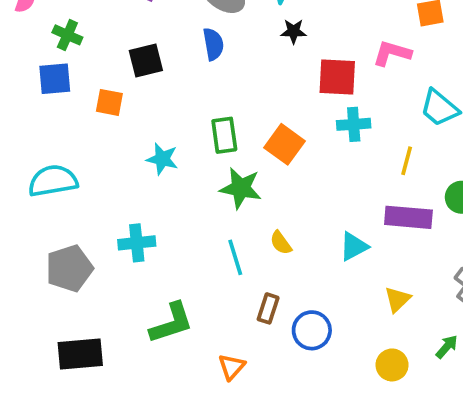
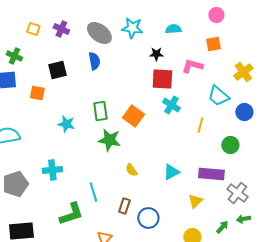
black star: (294, 31) -> (156, 54), moved
cyan cross: (354, 124) -> (171, 105), turned 36
purple rectangle: (408, 217) -> (211, 174), moved
cyan line: (235, 257) -> (93, 192), moved

